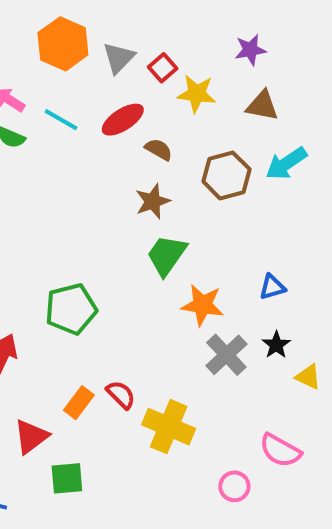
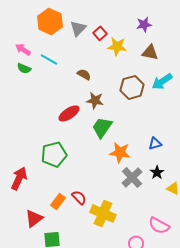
red ellipse: (123, 120) -> (69, 113), moved
brown semicircle: (159, 150) -> (84, 74), moved
brown star: (153, 201) -> (95, 100), turned 30

